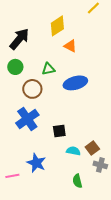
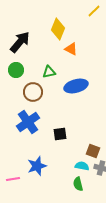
yellow diamond: (57, 26) -> (58, 29), turned -35
brown square: (92, 148) -> (93, 151), turned -32
cyan semicircle: (73, 151) -> (82, 166), moved
blue star: (36, 163) -> (37, 166), turned 30

